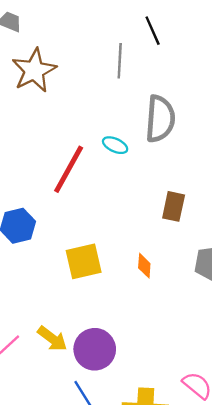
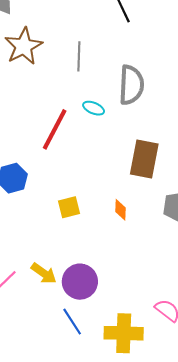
gray line: (120, 61) -> (79, 56), moved
brown rectangle: (174, 206) -> (144, 159), size x1.5
yellow square: (84, 261) -> (69, 207), size x0.7

